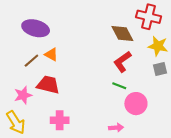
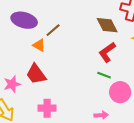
brown line: (31, 61) -> (53, 30), moved
red trapezoid: (48, 85) -> (36, 74), turned -140

